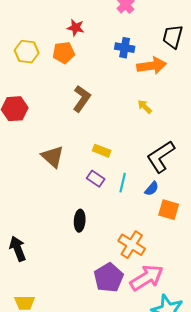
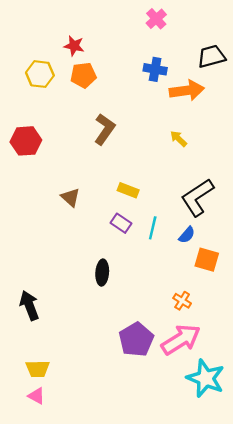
red star: (76, 28) -> (74, 46), moved
black trapezoid: (173, 37) -> (211, 56), turned 60
brown triangle: (53, 157) -> (70, 197), size x0.7
orange cross: (132, 245) -> (182, 301), moved, size x0.6

